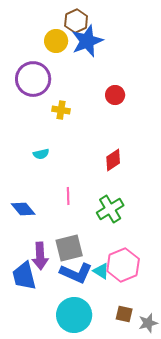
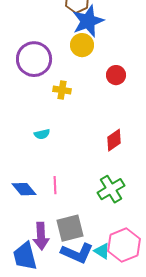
yellow circle: (56, 41) -> (82, 45), moved
pink line: (68, 196) -> (55, 185), moved

